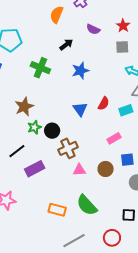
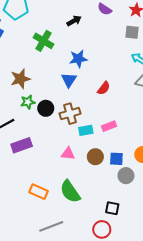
blue star: (80, 71) -> (78, 59), moved
blue triangle: (80, 109) -> (69, 80), moved
cyan rectangle: (126, 110) -> (86, 130), moved
brown cross: (68, 148) -> (70, 114), moved
blue square: (127, 160) -> (116, 159), moved
red circle: (112, 238) -> (102, 229), moved

